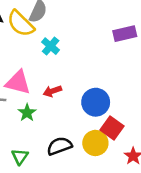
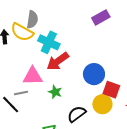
cyan cross: (51, 46) -> (49, 42), size x1.5
red arrow: (52, 91) -> (58, 61), moved, size x1.6
green star: (27, 113) -> (55, 92), moved

